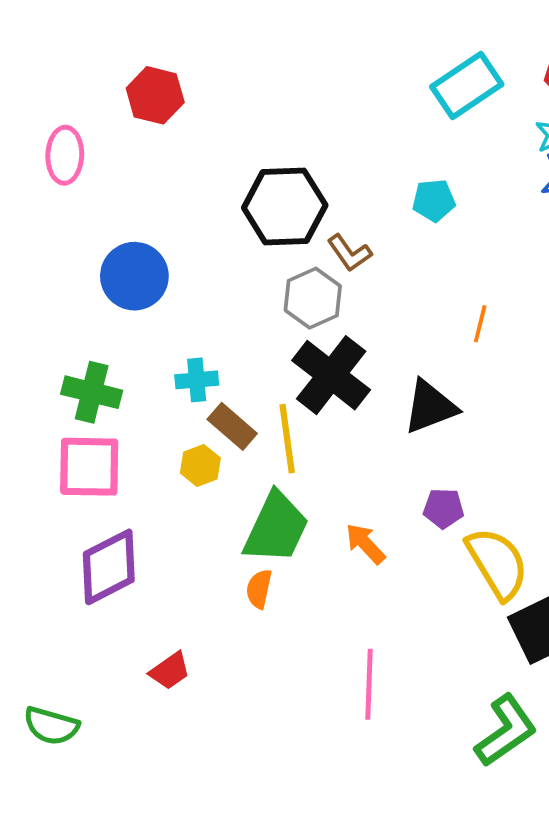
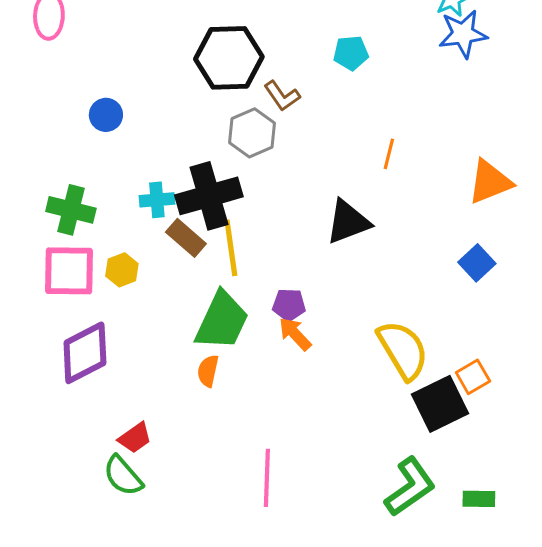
blue circle: (134, 276) -> (106, 115), size x0.6
black cross: (331, 375) -> (209, 196), moved, turned 36
yellow hexagon: (200, 466) -> (122, 270), moved
purple pentagon: (444, 508) -> (289, 305), moved
pink line: (369, 684) -> (267, 478), moved
green semicircle: (51, 726) -> (123, 476), moved, turned 33

